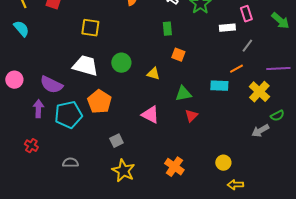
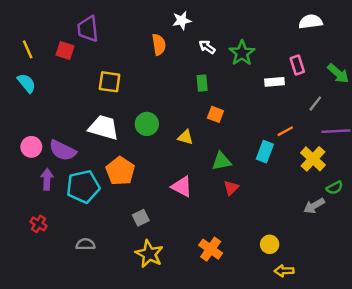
gray line: (247, 46) -> (315, 104), moved
pink circle: (14, 80) -> (31, 147), moved
cyan rectangle: (219, 86) -> (265, 152), turned -72

